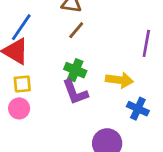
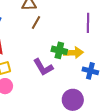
green cross: (75, 70) -> (59, 50), moved

